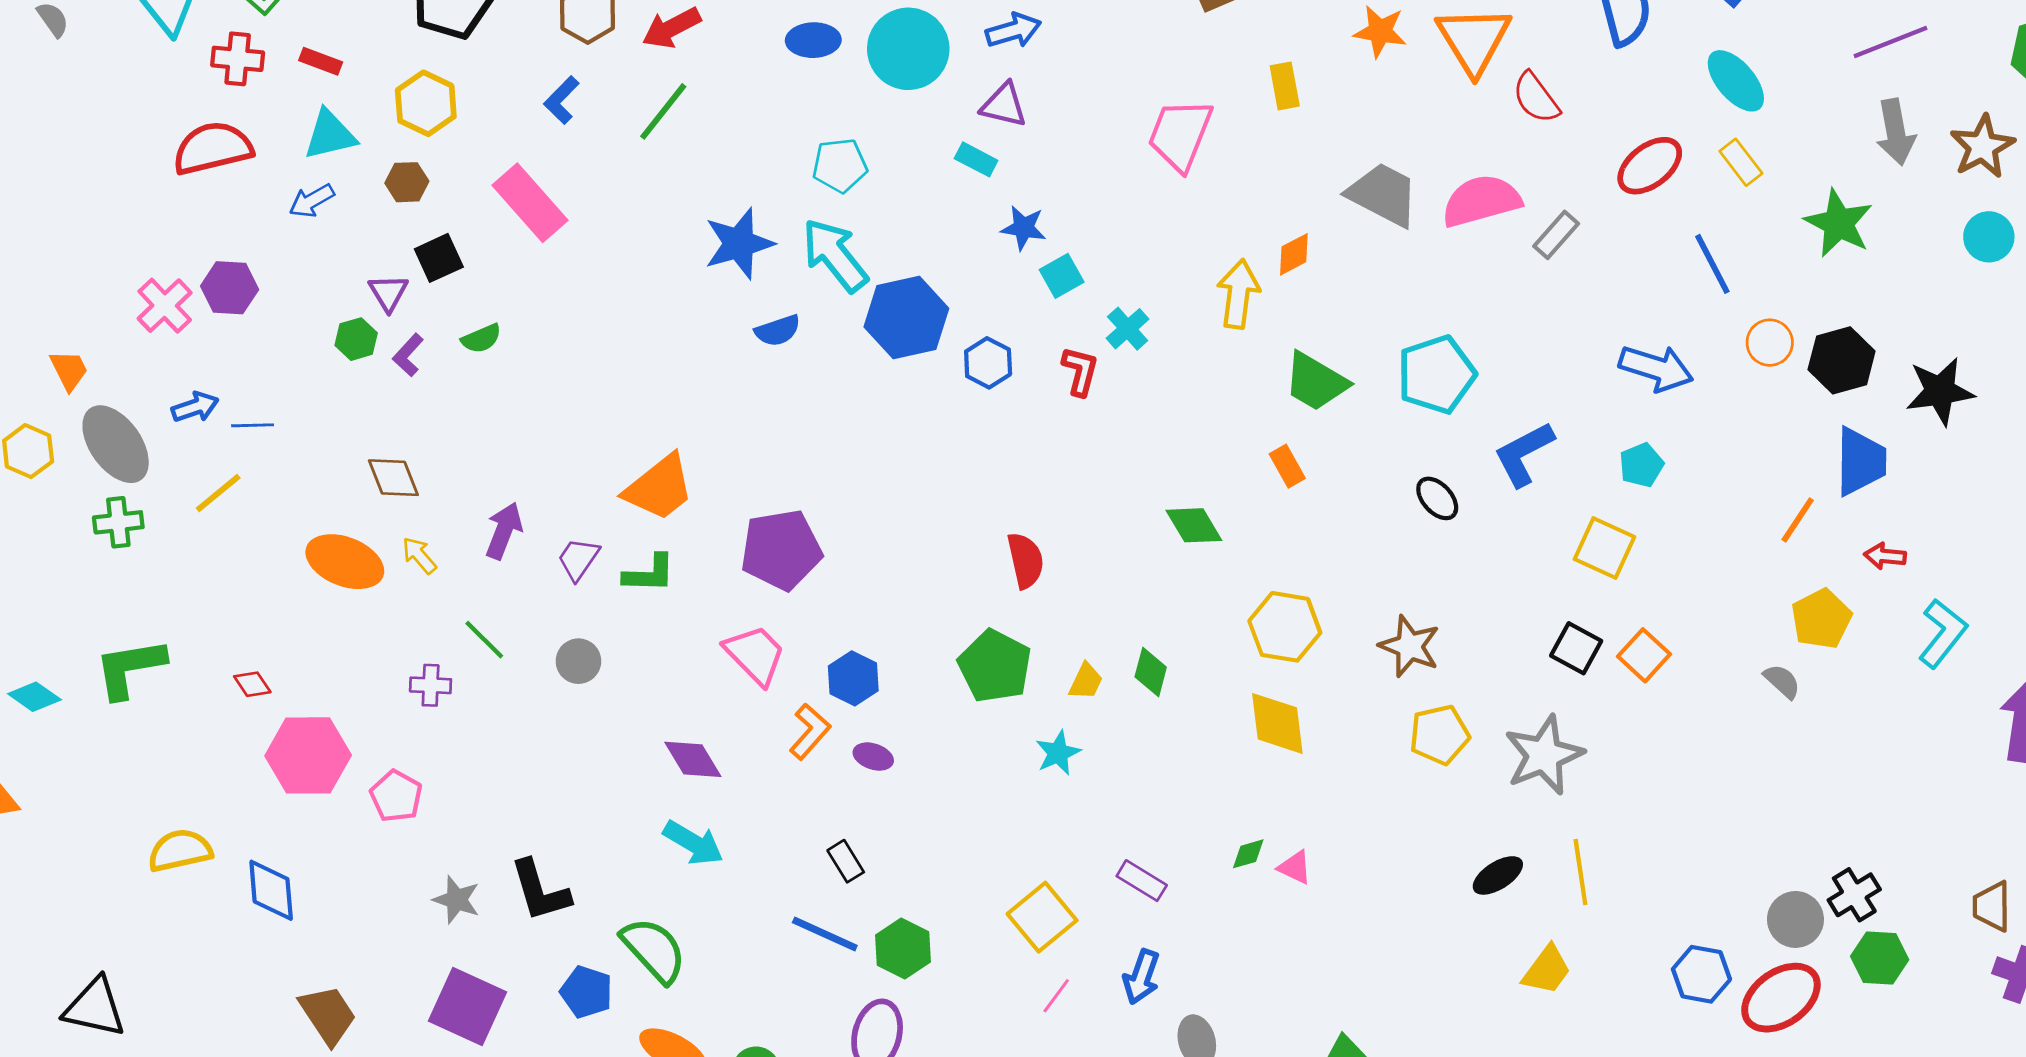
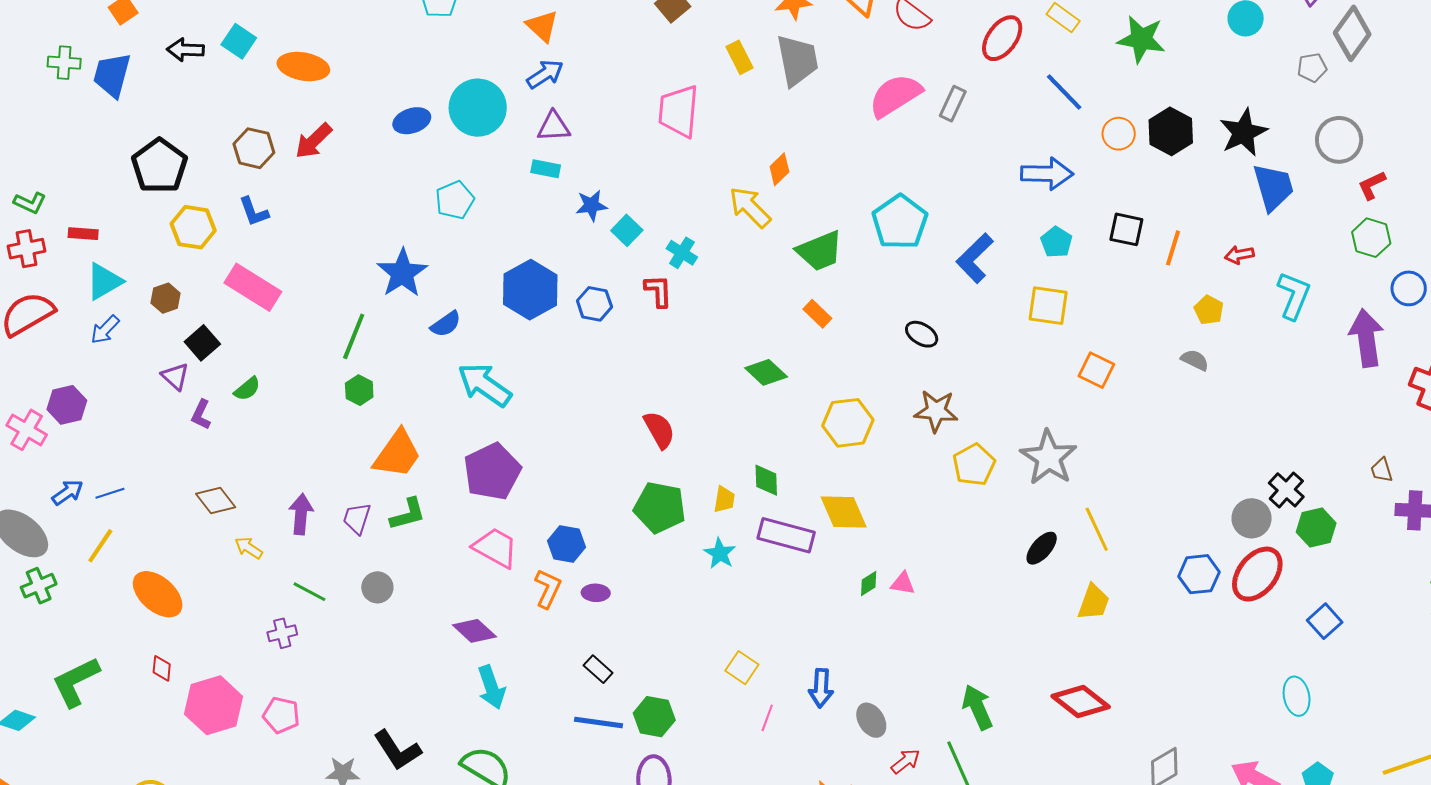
blue L-shape: (562, 100) -> (254, 212), turned -48
yellow hexagon: (426, 103) -> (193, 227), moved
green line: (663, 111) -> (354, 336), moved
gray trapezoid: (1383, 194) -> (797, 60), moved, turned 68
cyan arrow: (835, 255) -> (485, 385), moved
yellow arrow: (1238, 294) -> (750, 207), turned -36
green hexagon: (356, 339) -> (359, 390), moved
green trapezoid: (1316, 382) -> (820, 251), turned -36
blue trapezoid: (1861, 461) -> (1273, 187), moved
black ellipse: (1437, 498) -> (922, 334), moved
orange ellipse: (345, 562) -> (158, 594), moved, turned 36
yellow pentagon: (1821, 619) -> (1209, 310), size x0.7
black square: (1576, 648) -> (1126, 229), moved
red diamond: (252, 684) -> (162, 668), turned 56
yellow diamond: (1277, 723) -> (844, 512), moved
cyan arrow: (693, 843) -> (491, 687), turned 57
purple rectangle: (1142, 881) -> (786, 535), moved, size x1.6
brown trapezoid: (1992, 906) -> (1382, 470), size x0.7
yellow square: (1042, 917) -> (742, 668), size x0.7

